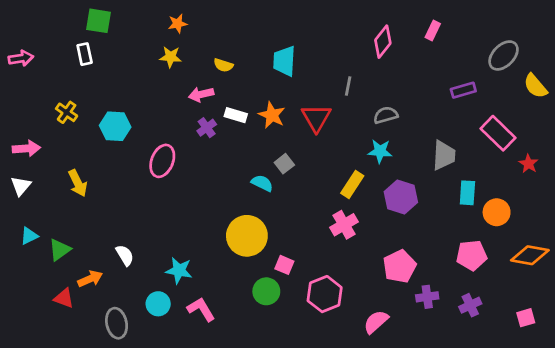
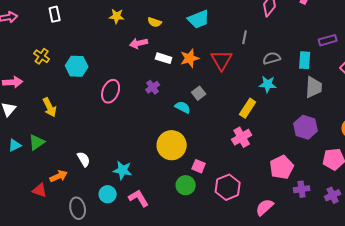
cyan trapezoid: (284, 61) -> (199, 19), turned -115
orange star: (272, 115) -> (190, 58), turned 30
purple cross: (207, 128) -> (153, 87), moved
cyan rectangle: (467, 193) -> (305, 60), moved
purple hexagon: (401, 197) -> (306, 127), moved
green triangle: (60, 250) -> (37, 142), moved

